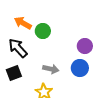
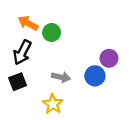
purple circle: (85, 46) -> (109, 58), moved
black arrow: (18, 48) -> (22, 52), turned -110

